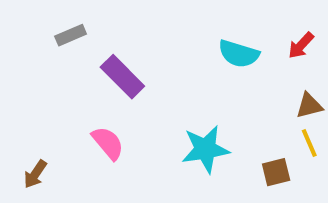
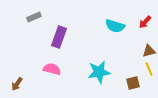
purple rectangle: (122, 77) -> (59, 37), turned 65
pink semicircle: (108, 143) -> (52, 69), turned -36

